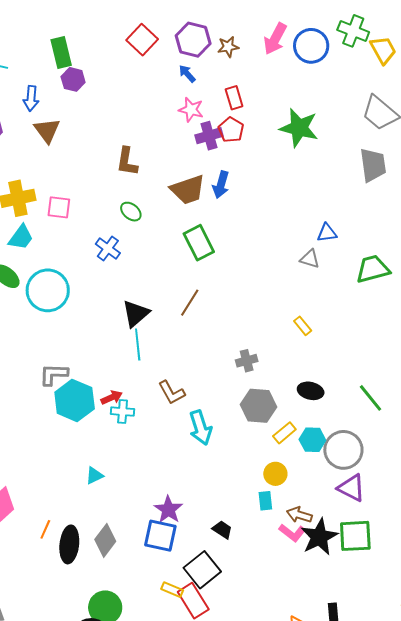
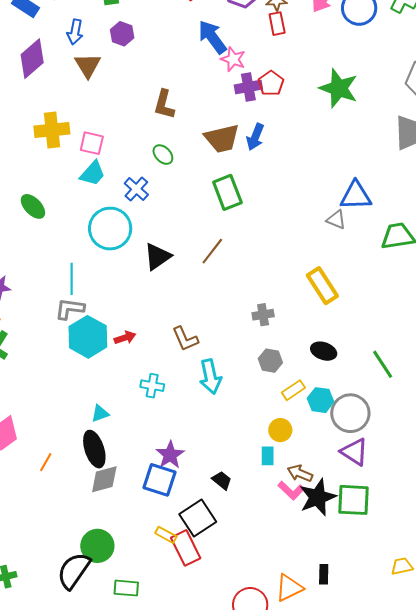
blue arrow: (187, 74) -> (212, 37), moved, size x1.8
purple hexagon: (73, 79) -> (122, 34), moved
red rectangle: (234, 98) -> (277, 24), moved
blue triangle: (327, 233) -> (356, 196), size x1.6
cyan trapezoid: (21, 237) -> (93, 173), moved
cyan circle: (48, 290) -> (110, 229), moved
yellow rectangle: (303, 326) -> (322, 286), size x1.8
cyan line: (138, 345) -> (72, 279), moved
gray hexagon: (259, 406) -> (270, 361), size x0.7
cyan cross: (123, 412) -> (152, 386), moved
gray diamond: (105, 540) -> (104, 479), turned 32
black ellipse: (69, 544) -> (94, 449), moved, turned -30

